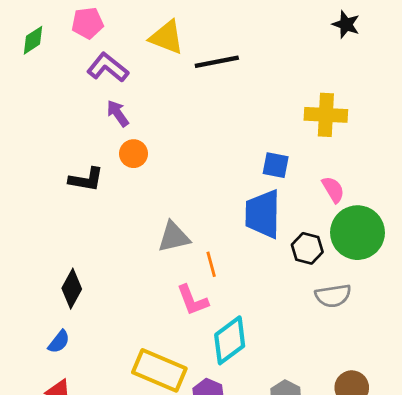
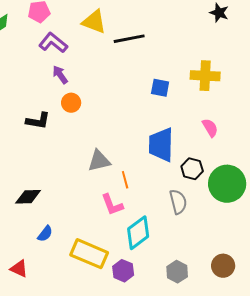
blue square: (276, 165) -> (160, 88), moved
green circle: (357, 233) -> (227, 184), moved
black diamond: (72, 289) -> (28, 197), turned 60
gray semicircle: (333, 296) -> (178, 202), moved, turned -95
blue semicircle: (59, 342) -> (45, 234), moved

